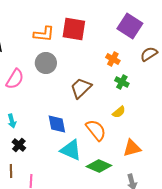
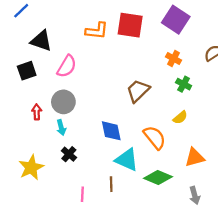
purple square: (130, 26) -> (176, 20), moved
gray circle: (46, 63) -> (63, 102), moved
pink semicircle: (15, 79) -> (67, 66), moved
brown line: (11, 171) -> (111, 184), moved

